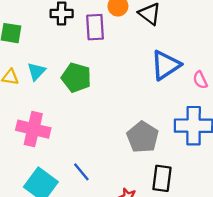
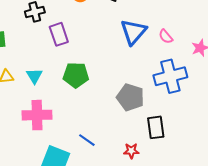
purple rectangle: (95, 27) -> (59, 34), moved
cyan triangle: (36, 71) -> (34, 76), moved
green pentagon: (76, 78) -> (76, 75), moved

